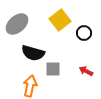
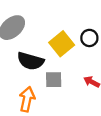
yellow square: (60, 20) -> (62, 44), moved

